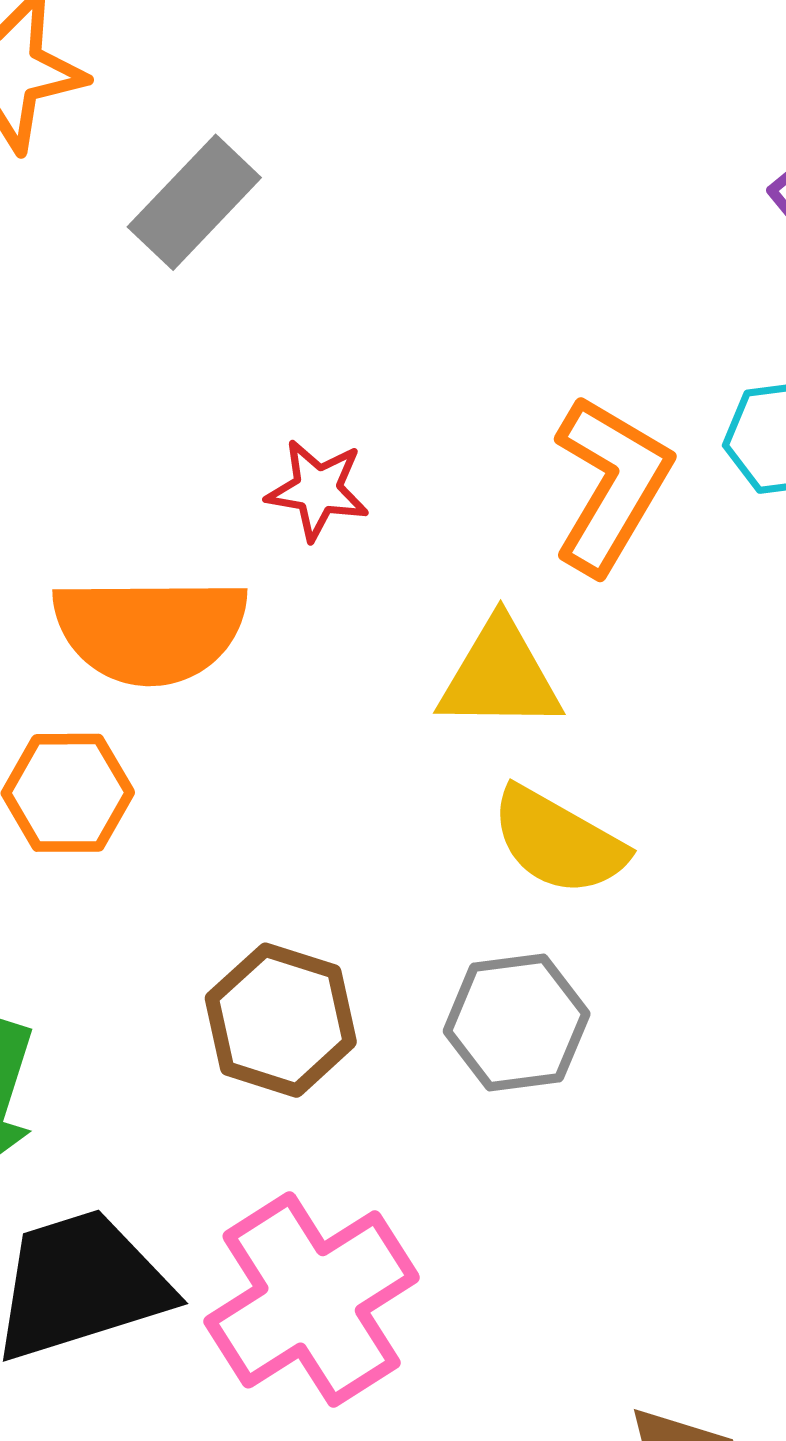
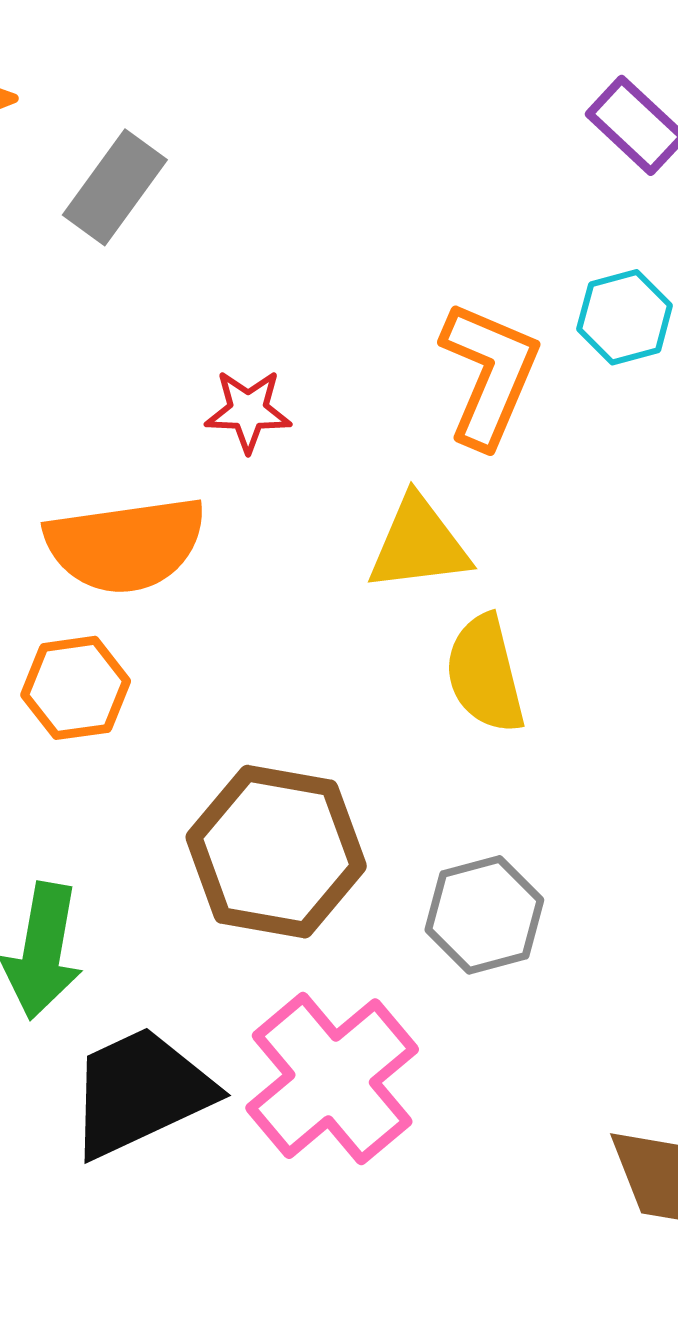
yellow semicircle: (558, 841) -> (485, 674), turned 54
brown hexagon: (281, 1020) -> (276, 852), size x1.4
gray hexagon: (517, 1022) -> (484, 915), moved

